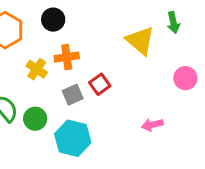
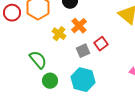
orange cross: (67, 57) -> (79, 26), turned -35
green circle: (35, 119) -> (50, 81), moved

